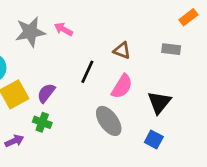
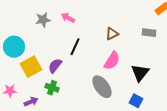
gray star: (30, 32) -> (43, 20), size x0.7
brown triangle: (122, 51) -> (112, 34), turned -48
black line: (87, 72) -> (75, 47), moved

